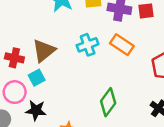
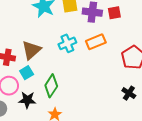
orange rectangle: (122, 45) -> (96, 42), turned -54
green diamond: (108, 102) -> (51, 86), moved

